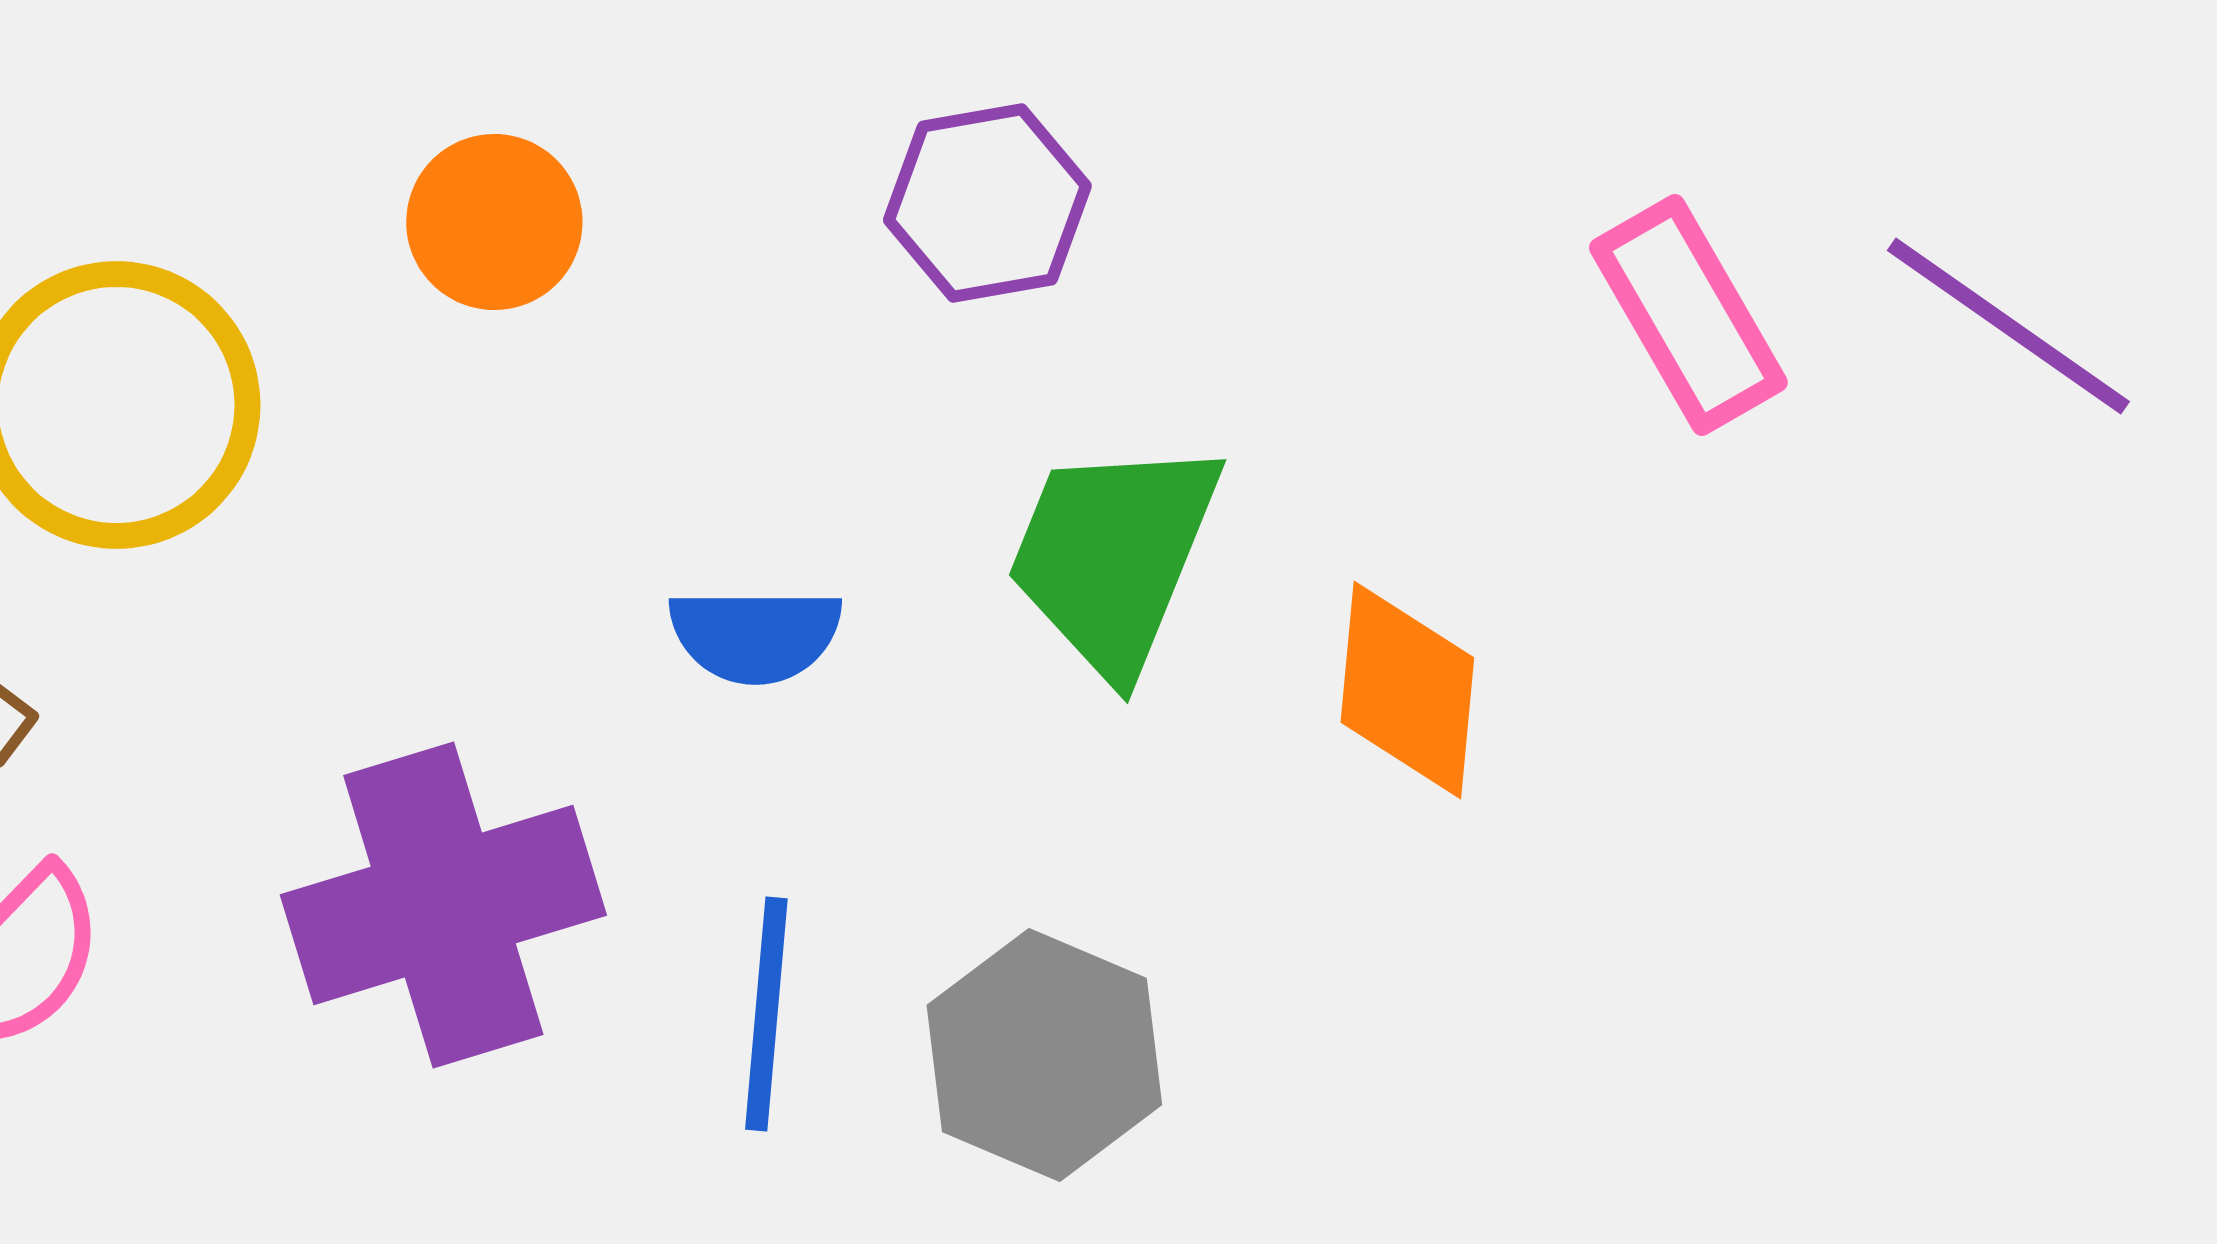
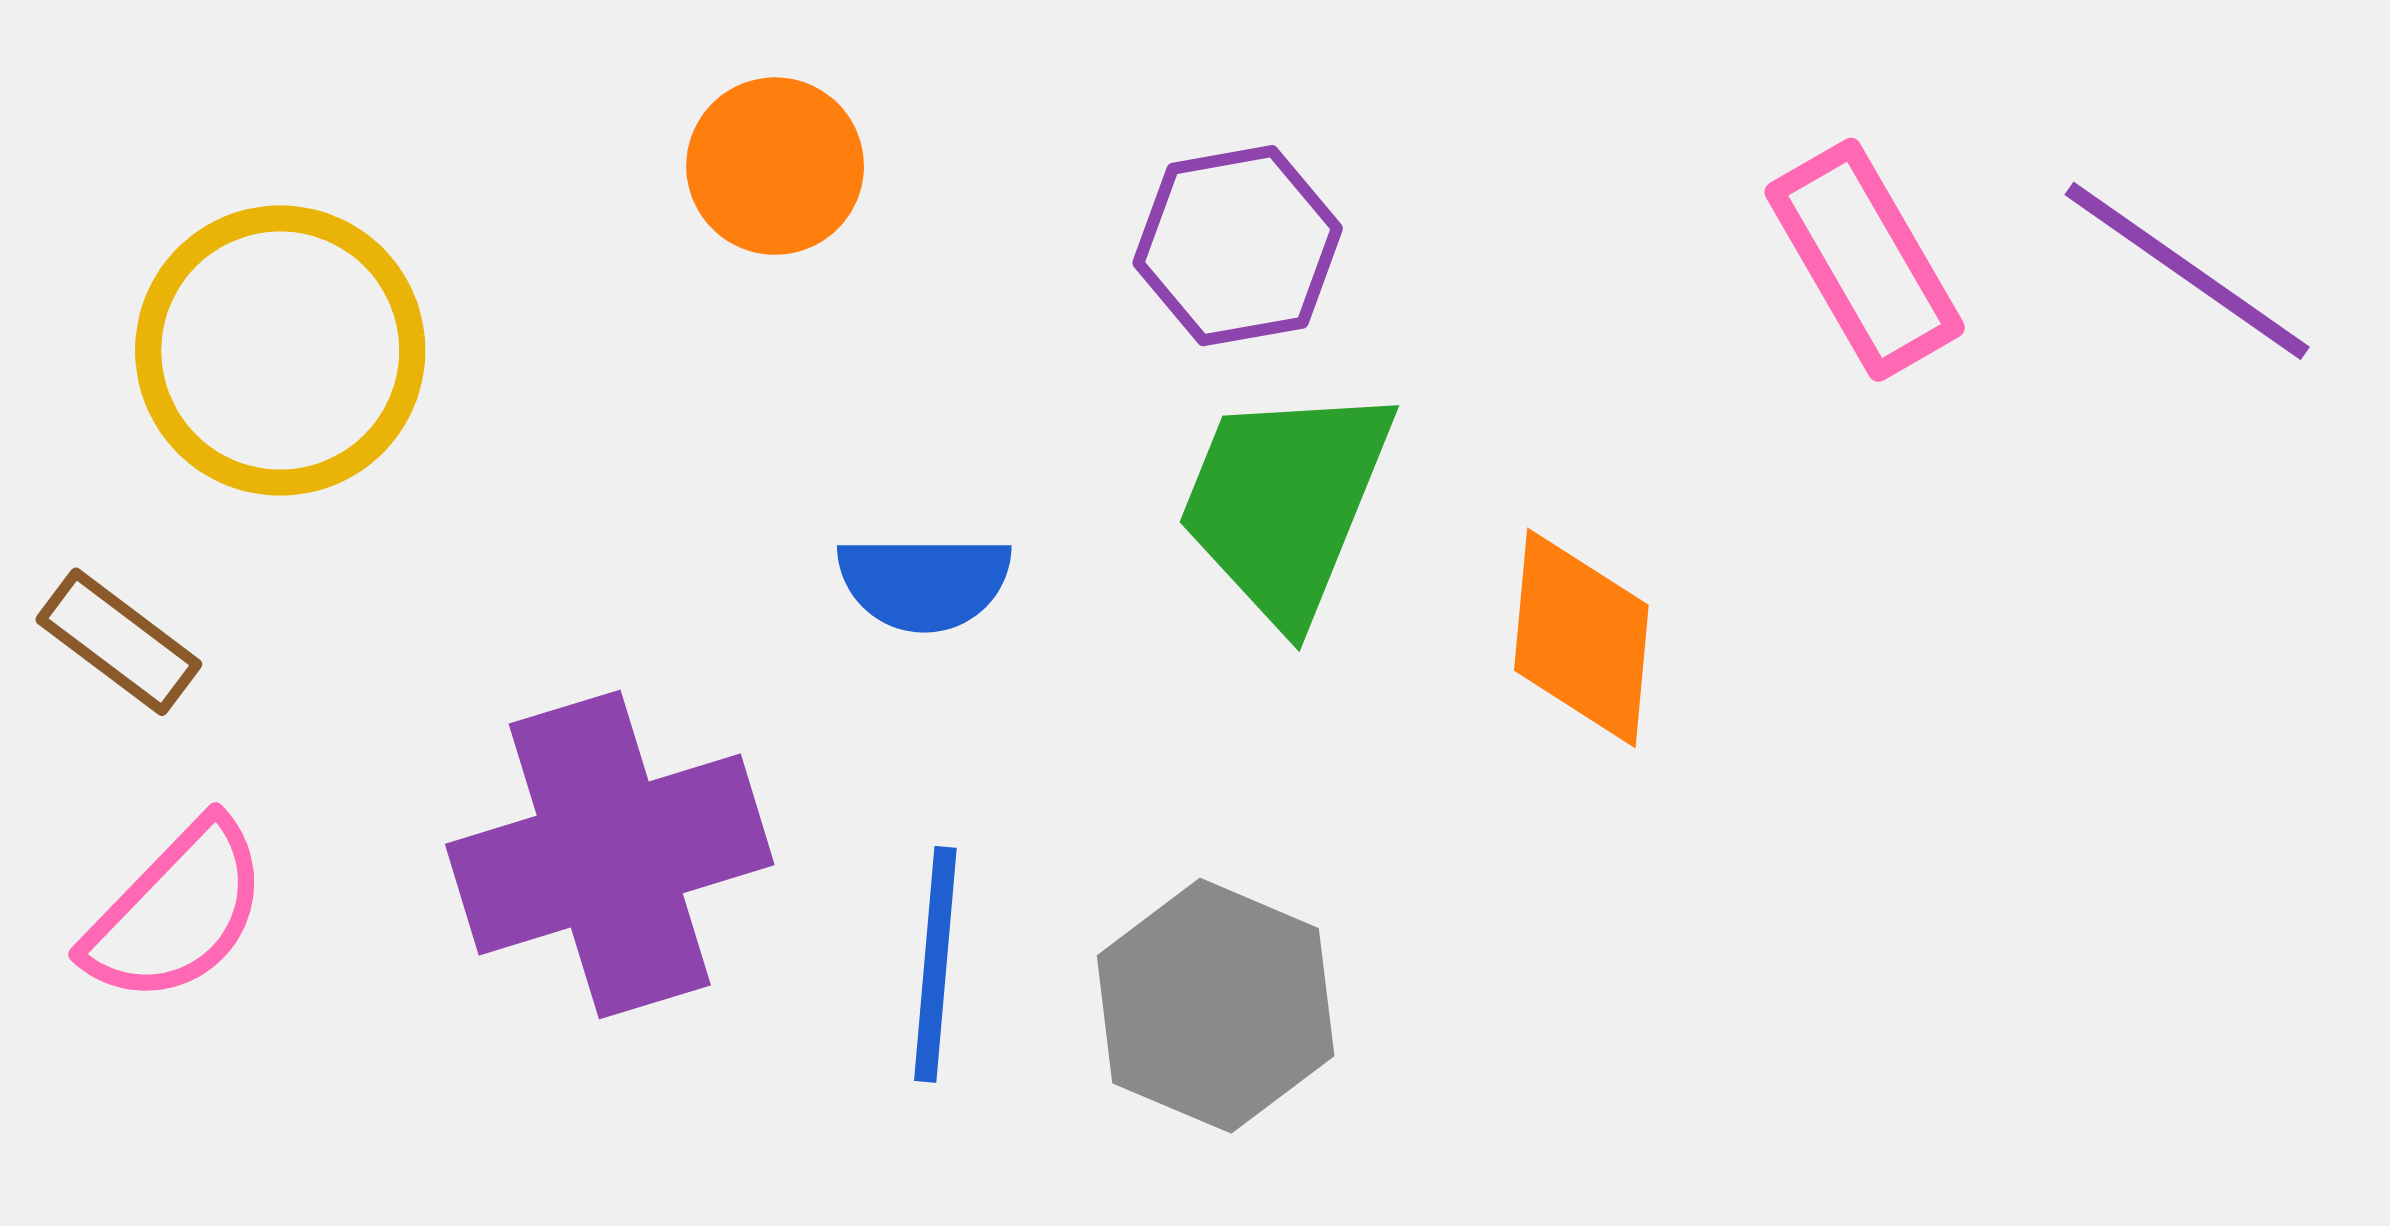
purple hexagon: (987, 203) -> (1238, 246), moved
orange circle: (494, 222) -> (775, 166), moved

